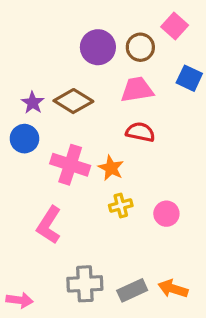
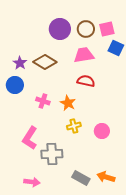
pink square: (175, 26) -> (107, 29), moved, turned 35
pink cross: (70, 165) -> (43, 101), size x0.6
gray cross: (85, 284) -> (52, 154), moved
gray rectangle: (132, 290) -> (81, 178), turned 54
pink arrow: (20, 300) -> (32, 182), moved

